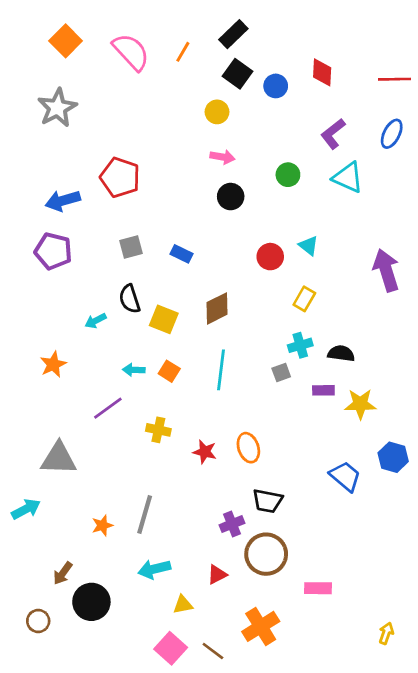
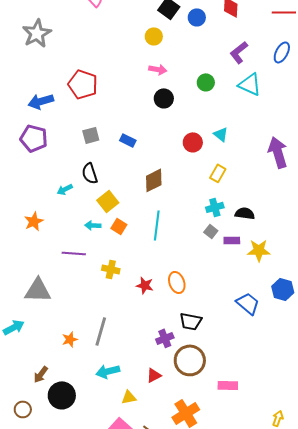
yellow square: (164, 319) -> (108, 201), moved, turned 30
gray square: (281, 373) -> (211, 231), moved, turned -32
purple line: (108, 408) -> (74, 253), turned 40

